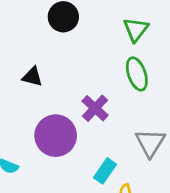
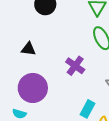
purple circle: (56, 136) -> (33, 88), moved

